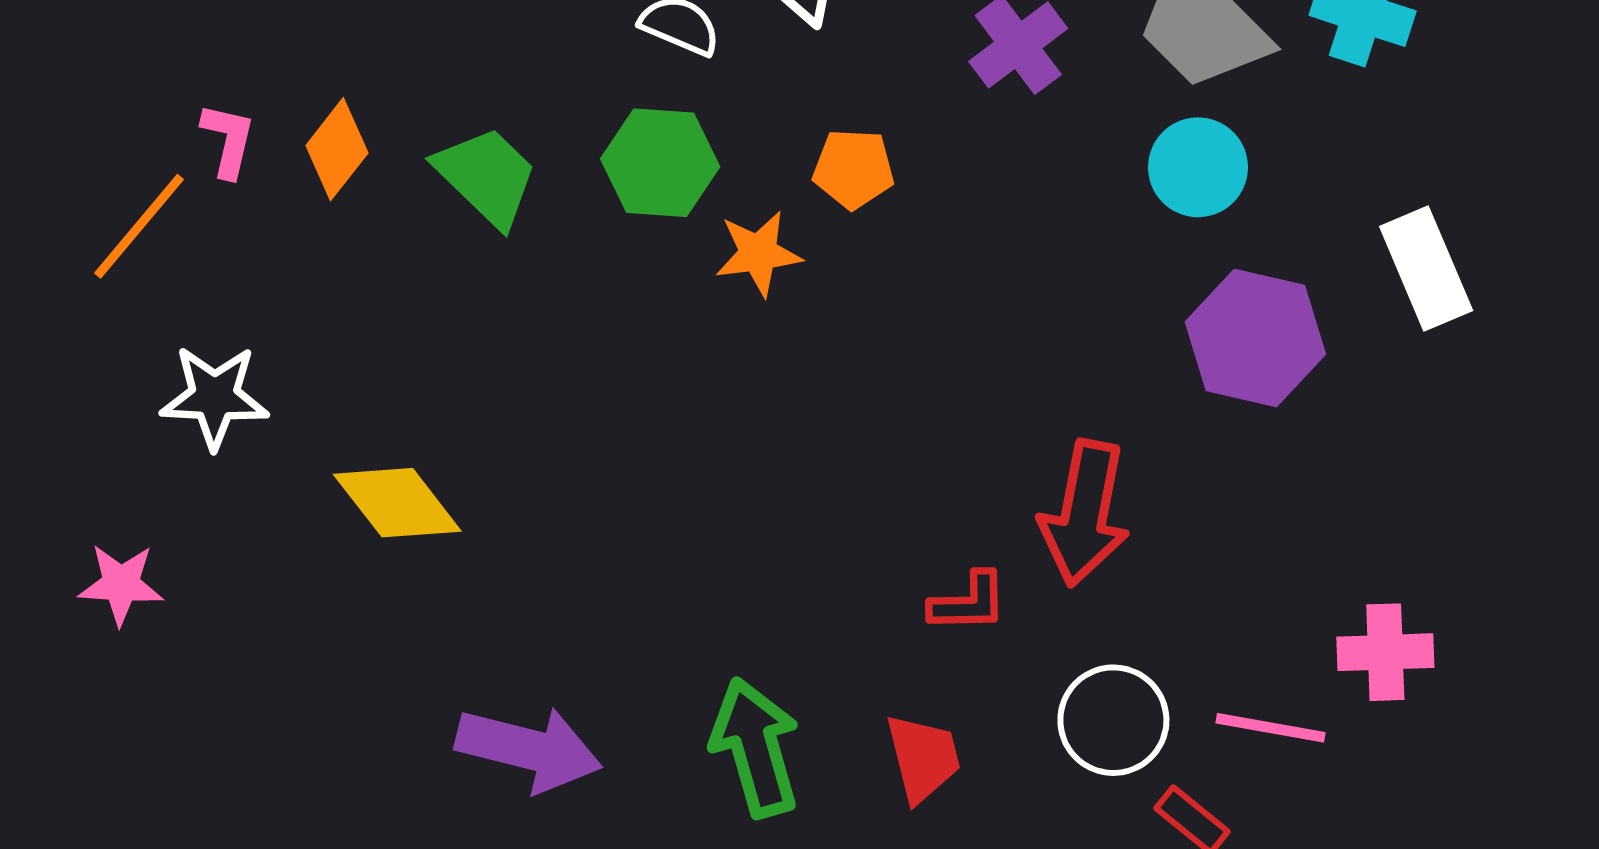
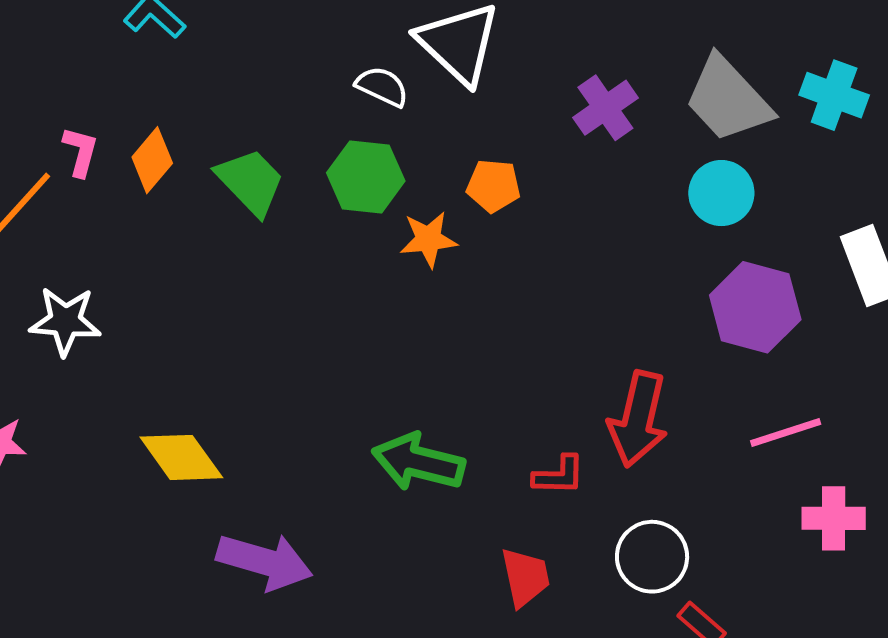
yellow diamond: (397, 503) -> (181, 457), moved
pink line: (1271, 728) -> (786, 433), moved, turned -30
green arrow: (755, 747) -> (418, 462), moved, turned -62

